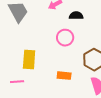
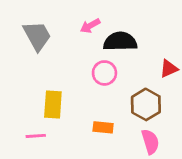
black semicircle: (76, 16) -> (120, 41), size x1.6

